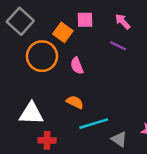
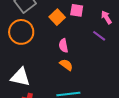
orange circle: (42, 56) -> (21, 32), moved
orange semicircle: (75, 102) -> (66, 65), moved

